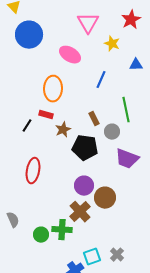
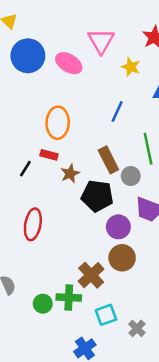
pink ellipse: (70, 55) -> (69, 63), moved
brown rectangle: (94, 119) -> (108, 160), size x1.5
purple circle: (84, 186) -> (118, 227), moved
cyan square: (92, 257) -> (106, 315), moved

